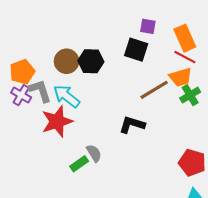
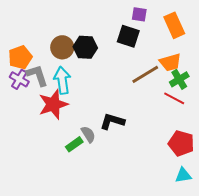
red line: (185, 57) -> (174, 98), moved
cyan arrow: (67, 96) -> (62, 80), turned 44
black L-shape: (132, 125) -> (112, 121), moved

